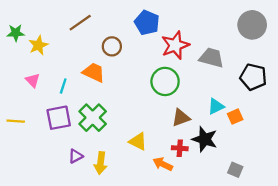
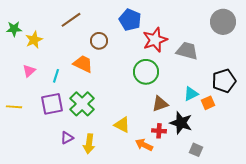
black pentagon: (253, 77) -> (224, 81), moved, turned -30
pink triangle: (33, 80) -> (29, 71), turned 32
gray square: (235, 170) -> (196, 150), moved

